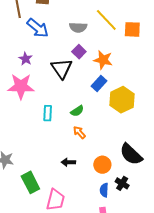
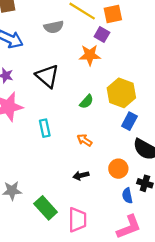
purple square: (79, 52) -> (102, 35), moved
blue rectangle: (99, 84) -> (129, 121), moved
green semicircle: (77, 111) -> (87, 102), moved

